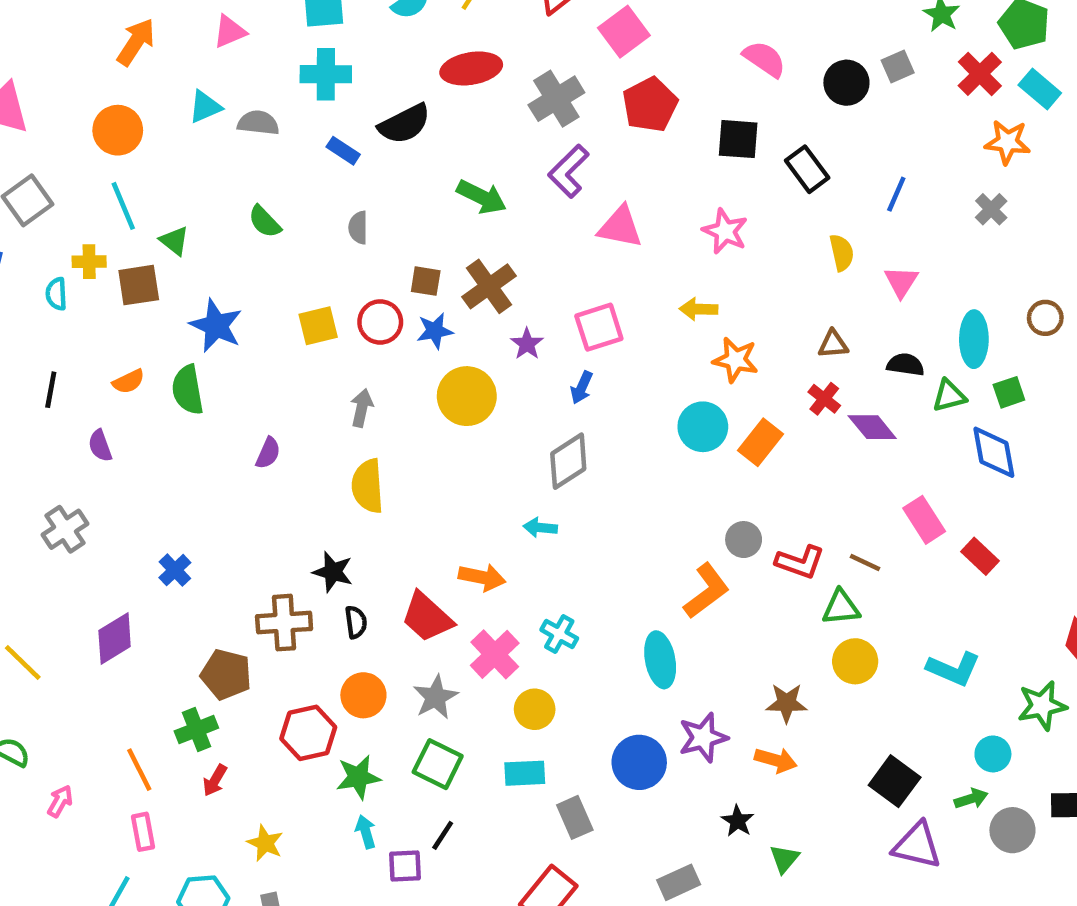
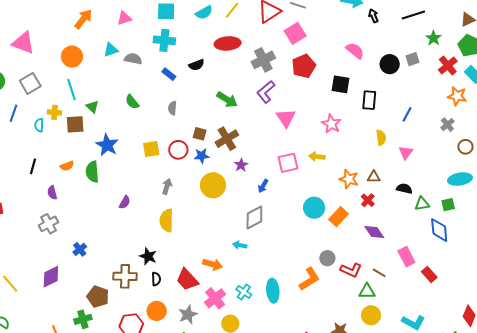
black semicircle: (404, 124) -> (196, 65), size x0.7
black rectangle: (807, 169) -> (369, 100), turned 36
pink triangle: (620, 227) -> (286, 118), turned 40
brown circle: (1045, 318) -> (465, 147), moved
pink square: (599, 327) -> (288, 163), moved
cyan ellipse: (974, 339) -> (460, 179), moved, turned 75
orange star: (736, 360) -> (349, 179), moved
purple diamond: (872, 427) -> (374, 232), moved
gray cross: (65, 529) -> (49, 224), moved
cyan ellipse: (660, 660) -> (273, 291), moved

